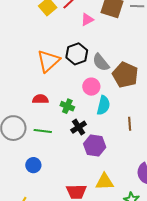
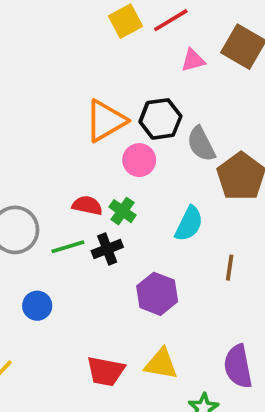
pink circle: (91, 87) -> (139, 160), moved
red semicircle: (40, 99) -> (87, 205), moved
black cross: (79, 127) -> (107, 249), moved
green line: (43, 131) -> (68, 247), turned -36

